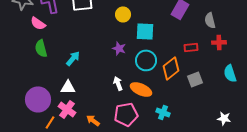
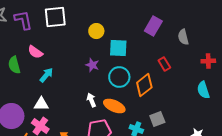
pink semicircle: (38, 23) -> (35, 52), moved
red cross: (219, 42) -> (208, 61), moved
red rectangle: (191, 47) -> (164, 64), turned 64
gray square: (195, 79) -> (157, 119), moved

